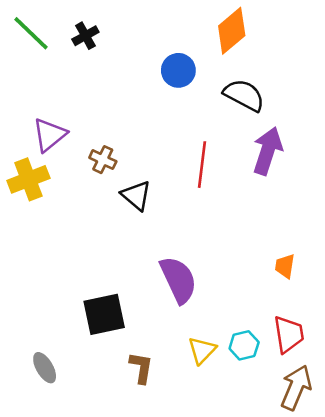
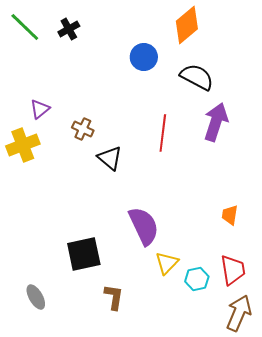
purple triangle: (50, 135) -> (40, 109), size x0.7
yellow triangle: (202, 350) -> (167, 263), moved

